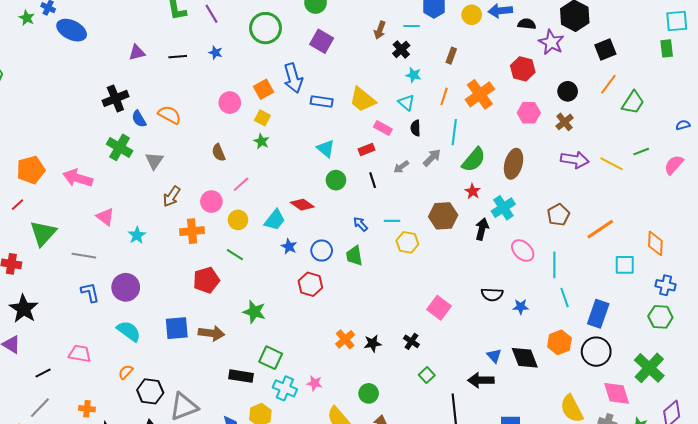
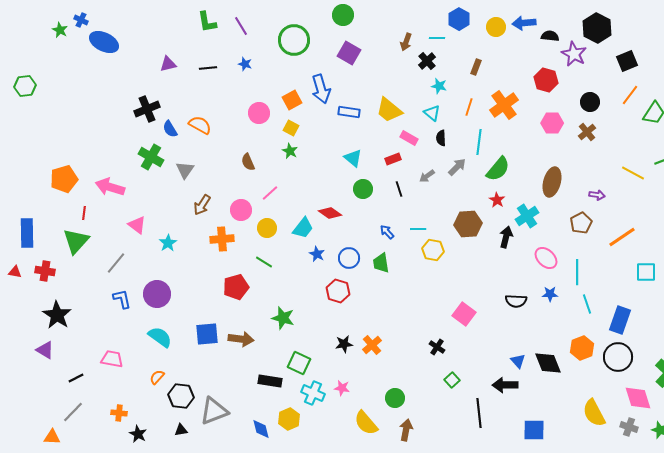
purple arrow: (575, 160) -> (597, 195), moved, size x0.6
brown ellipse: (514, 164) -> (552, 182), moved
red line: (17, 205) -> (84, 213), moved, turned -40
gray line: (84, 256) -> (116, 263), turned -60
blue star: (521, 307) -> (550, 294), moved
black star: (373, 343) -> (344, 344), moved

